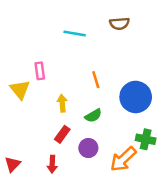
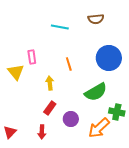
orange line: (96, 80) -> (69, 64), moved
blue circle: (136, 97) -> (109, 58), moved
green semicircle: (93, 116) -> (96, 92), moved, size x1.6

